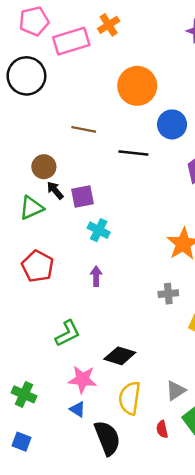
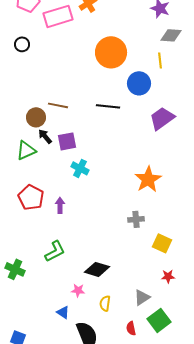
black circle: (26, 76) -> (22, 44), size x0.5
brown line: (84, 129) -> (58, 105), moved
purple arrow: (96, 276) -> (60, 205), moved
pink star: (82, 379) -> (78, 290), moved, size x0.6
green cross: (24, 394) -> (15, 269), moved
yellow semicircle: (130, 398) -> (105, 303), size x0.6

